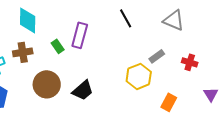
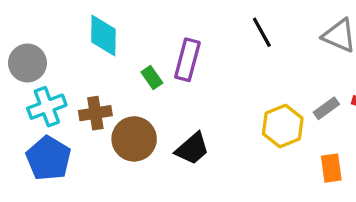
brown cross: (23, 52) -> (95, 113), moved
gray rectangle: (157, 56) -> (326, 108), moved
orange rectangle: (169, 102) -> (331, 168), turned -36

